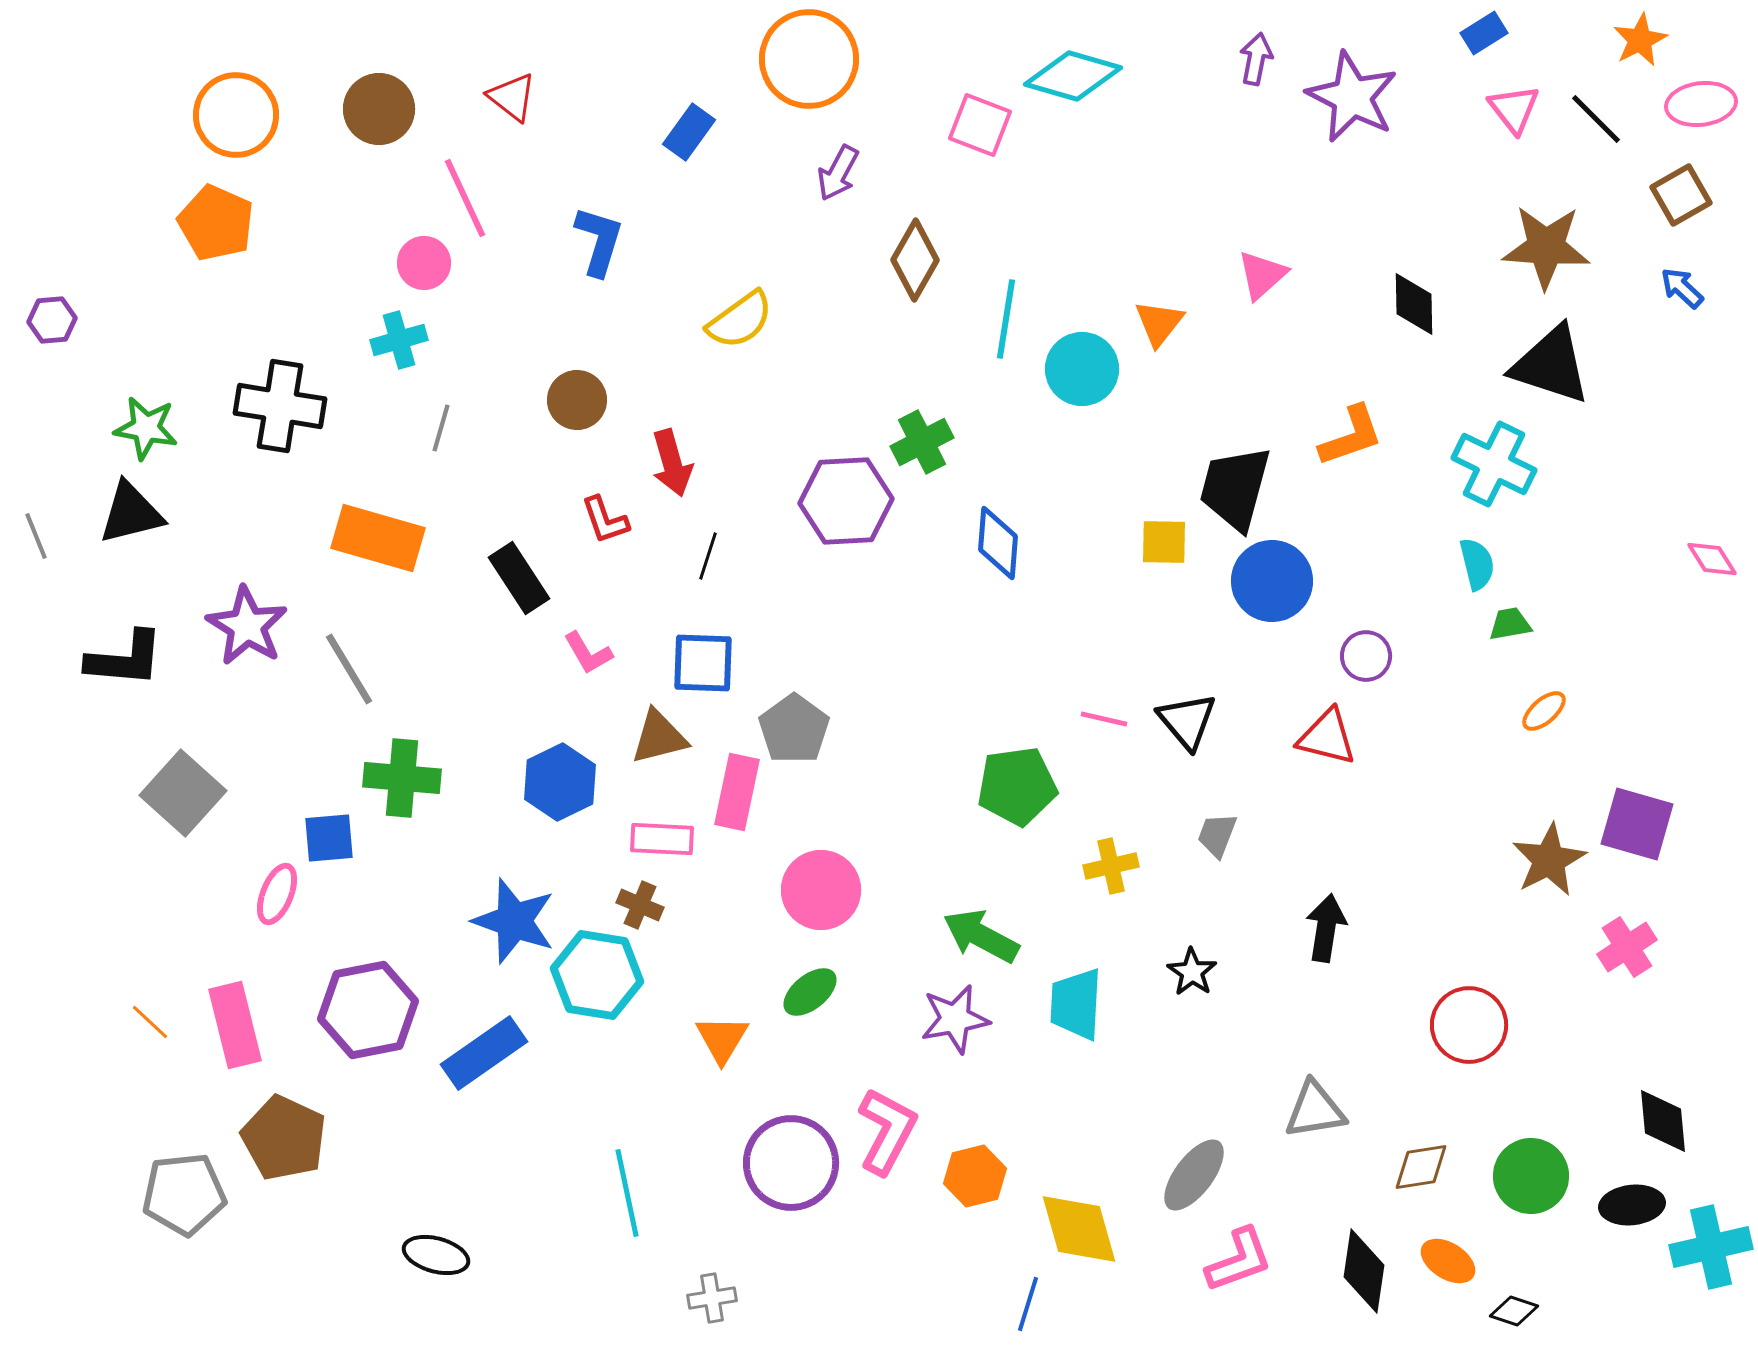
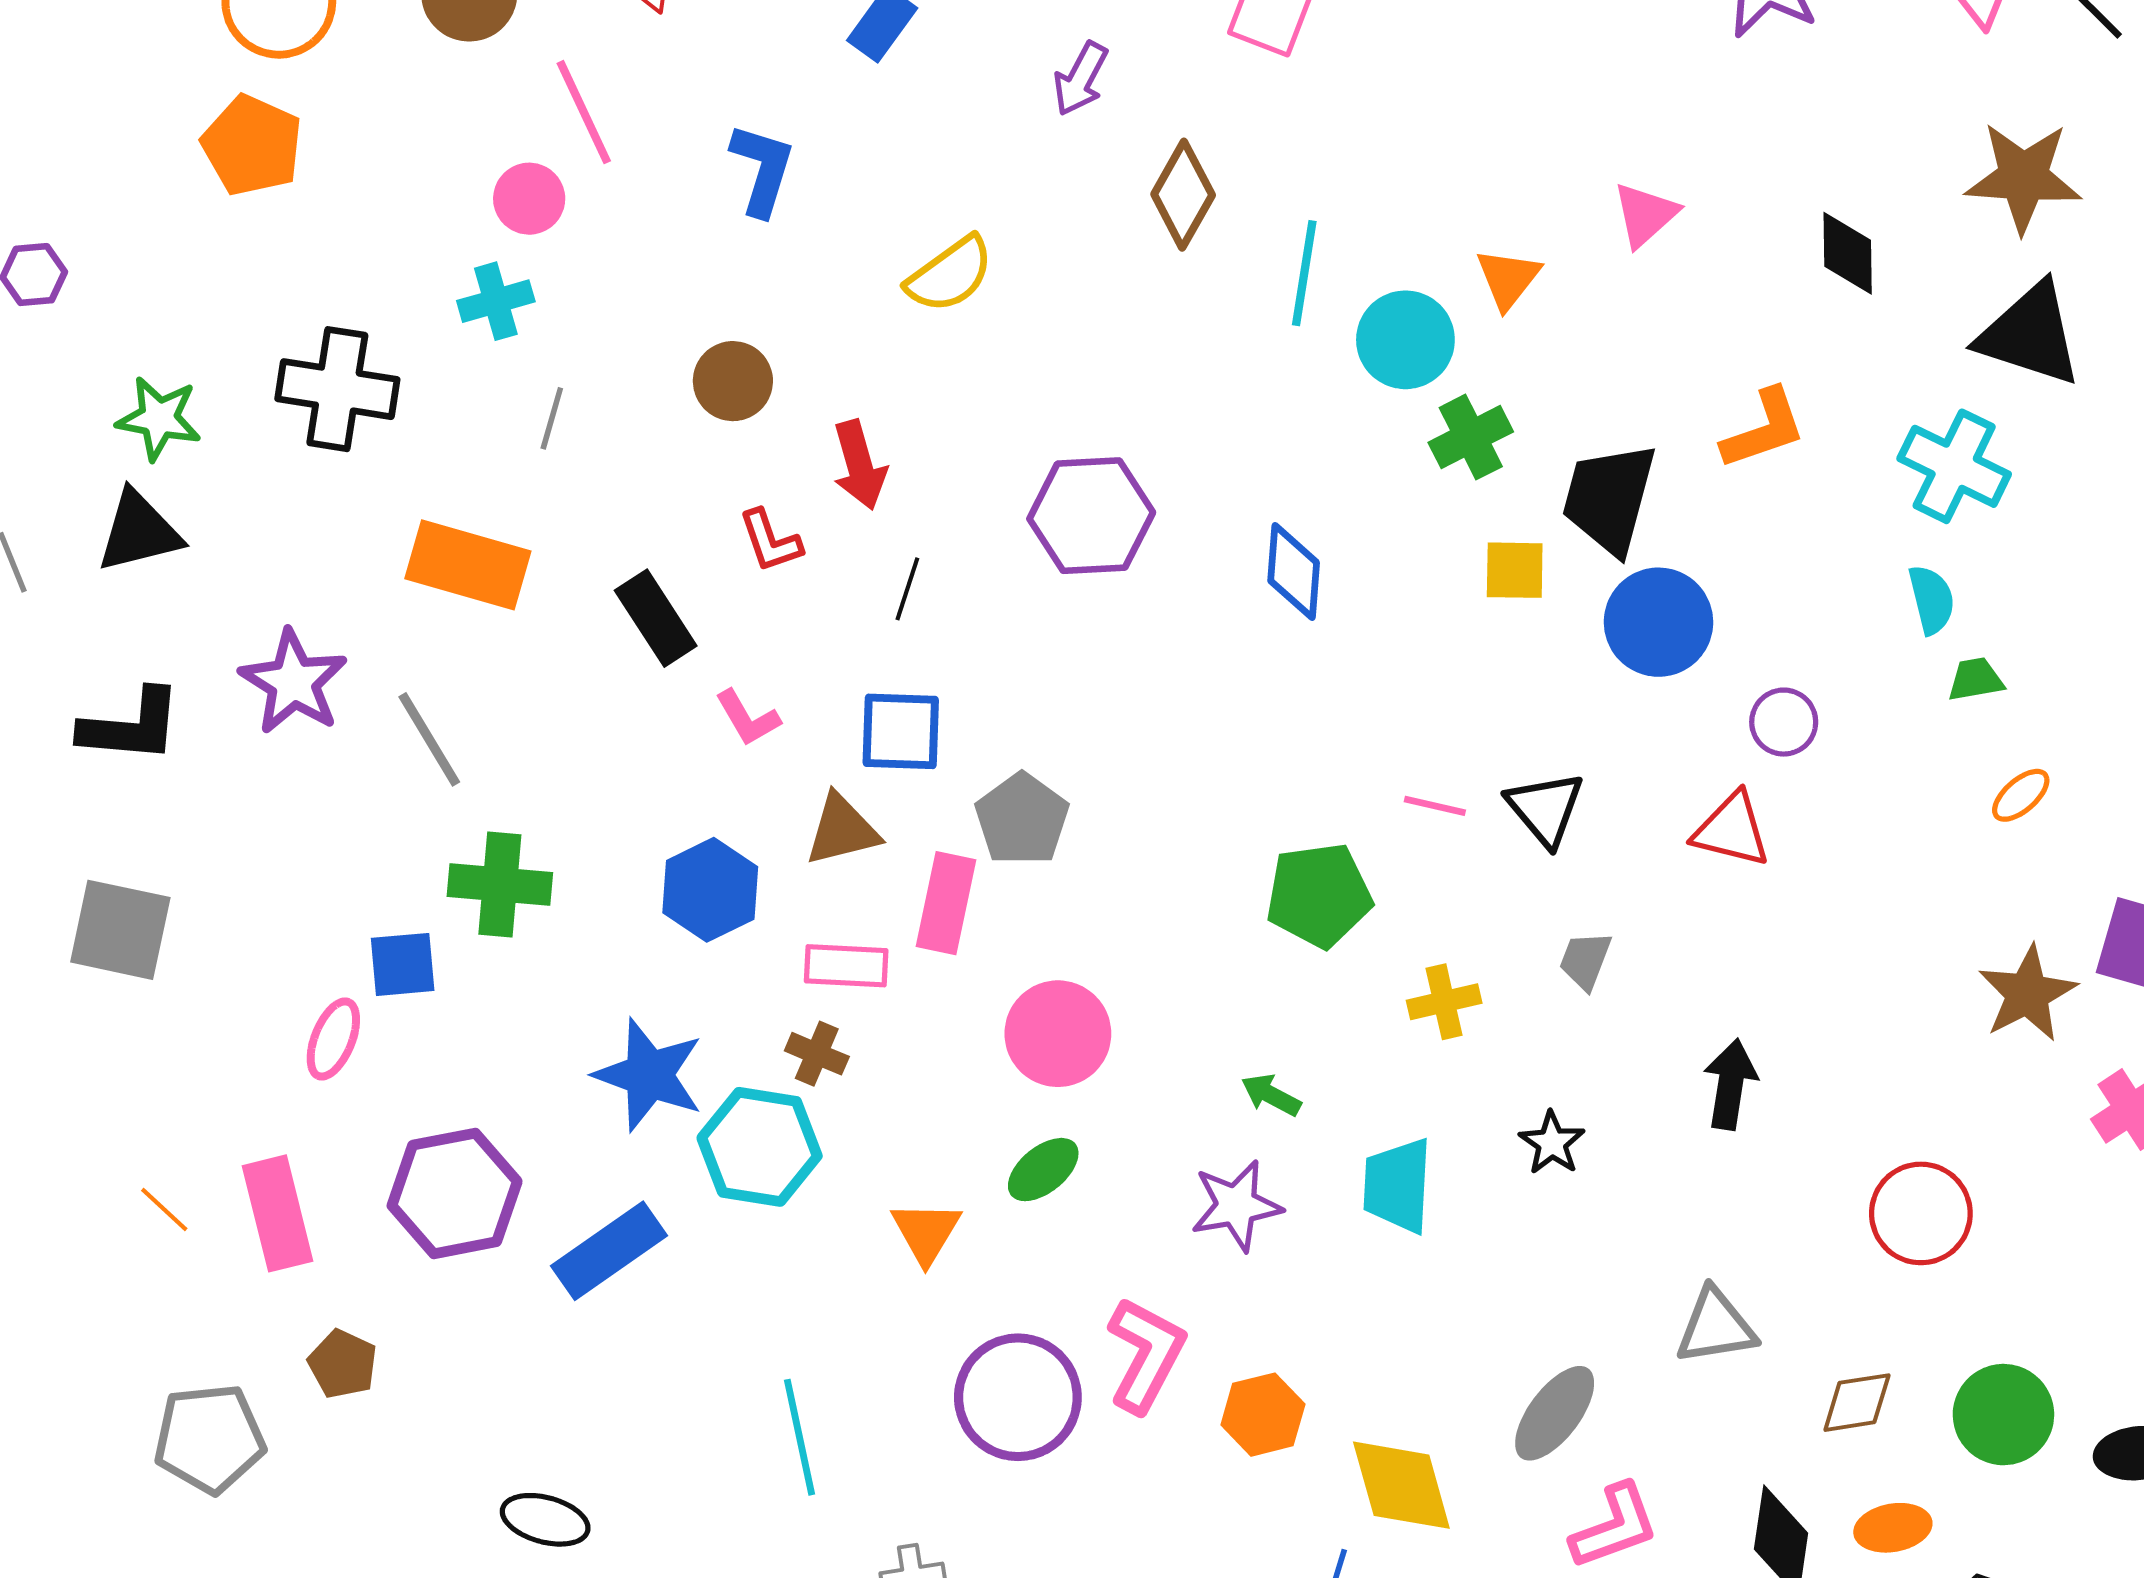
green cross: (922, 442) -> (1471, 437), moved
gray square: (183, 793) -> (120, 930), moved, turned -30
green arrow: (981, 936) -> (1271, 1095), size x0.6
brown pentagon: (284, 1138) -> (343, 1364), size x0.6
orange ellipse: (1448, 1261) -> (1893, 1528), turned -42

